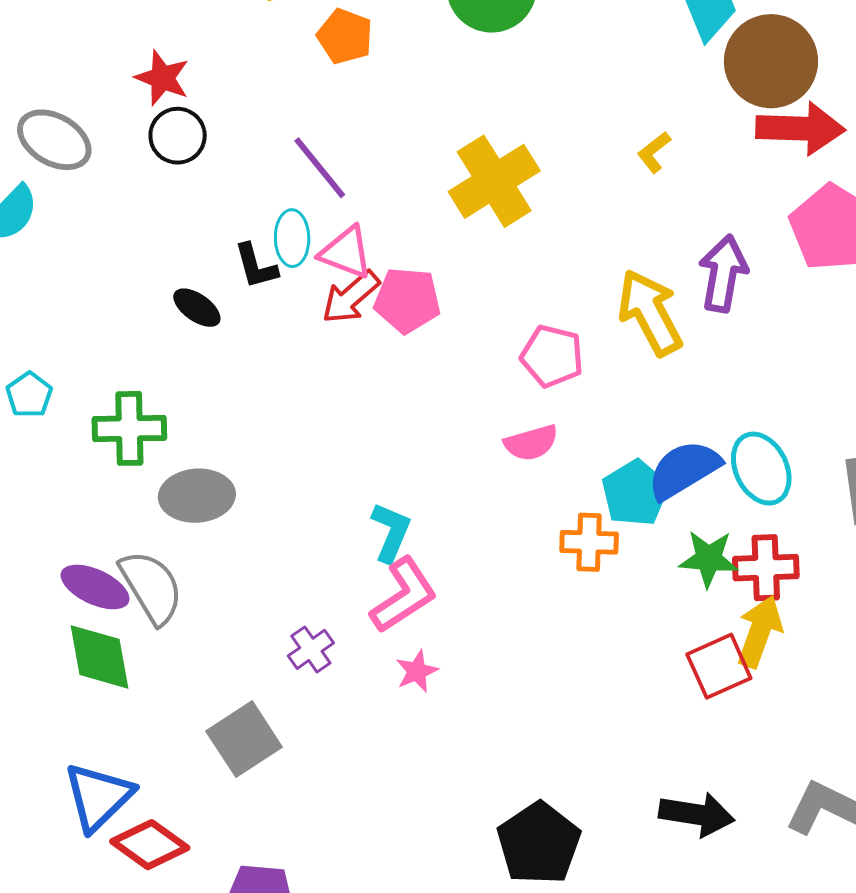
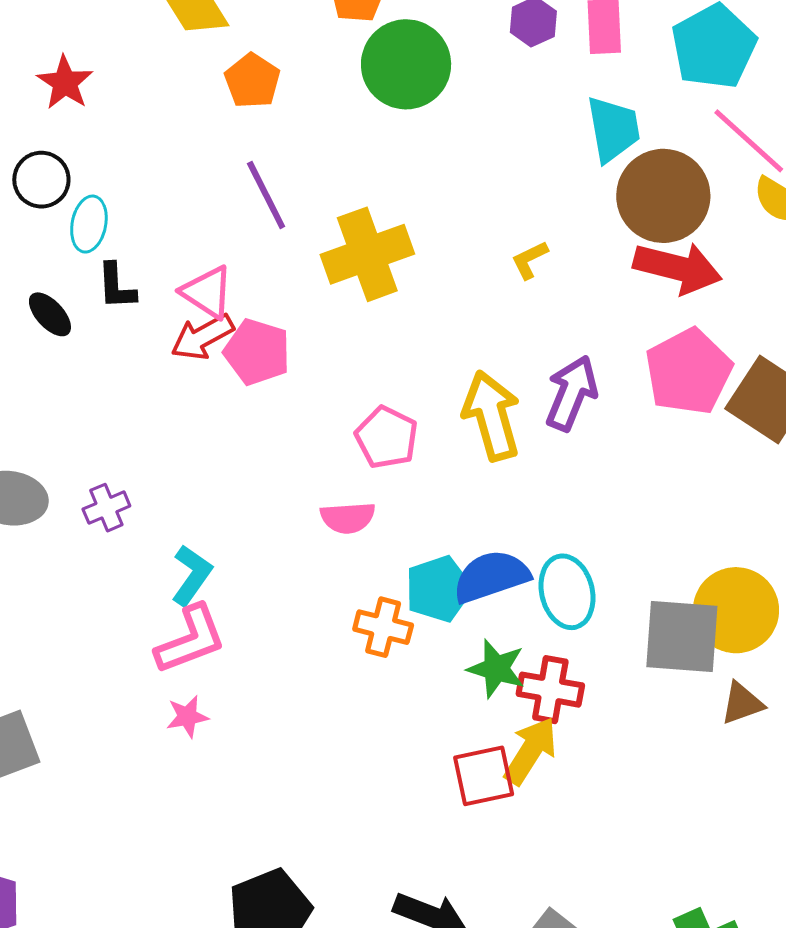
black circle: (178, 136) -> (41, 180), moved
purple line: (320, 168) -> (266, 195), moved
cyan ellipse: (292, 238) -> (89, 224), moved
purple cross: (311, 649) -> (106, 508), moved

